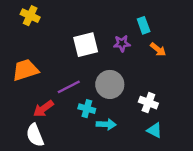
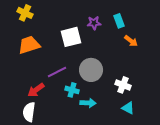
purple star: (122, 43) -> (94, 23), moved
orange trapezoid: (25, 70) -> (29, 45), moved
white semicircle: (35, 135) -> (29, 112), turned 30

